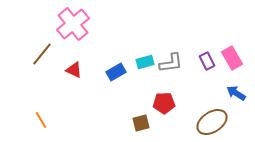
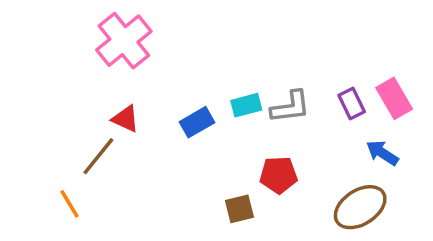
brown line: (42, 54) -> (98, 156), moved
blue arrow: (236, 93) -> (382, 153), moved

